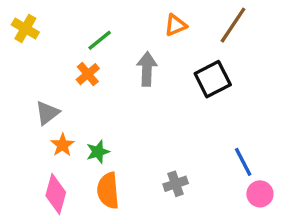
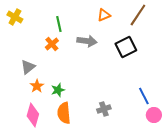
green line: (100, 40) -> (59, 24), turned -63
gray arrow: (147, 69) -> (87, 41), turned 96

